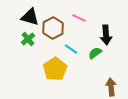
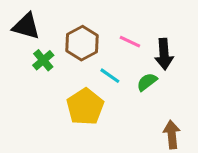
black triangle: (30, 17) -> (26, 26), moved
pink line: (79, 18) -> (130, 42), moved

